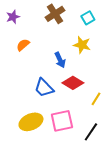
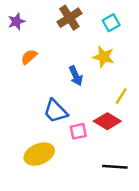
red diamond: (73, 83) -> (107, 121), moved
yellow line: (96, 99) -> (121, 96), moved
pink square: (62, 121) -> (78, 131), moved, size x0.6
black line: (91, 132) -> (115, 167), turned 60

